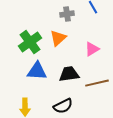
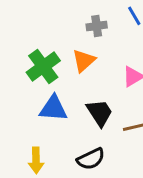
black trapezoid: (69, 74) -> (100, 113), turned 65

